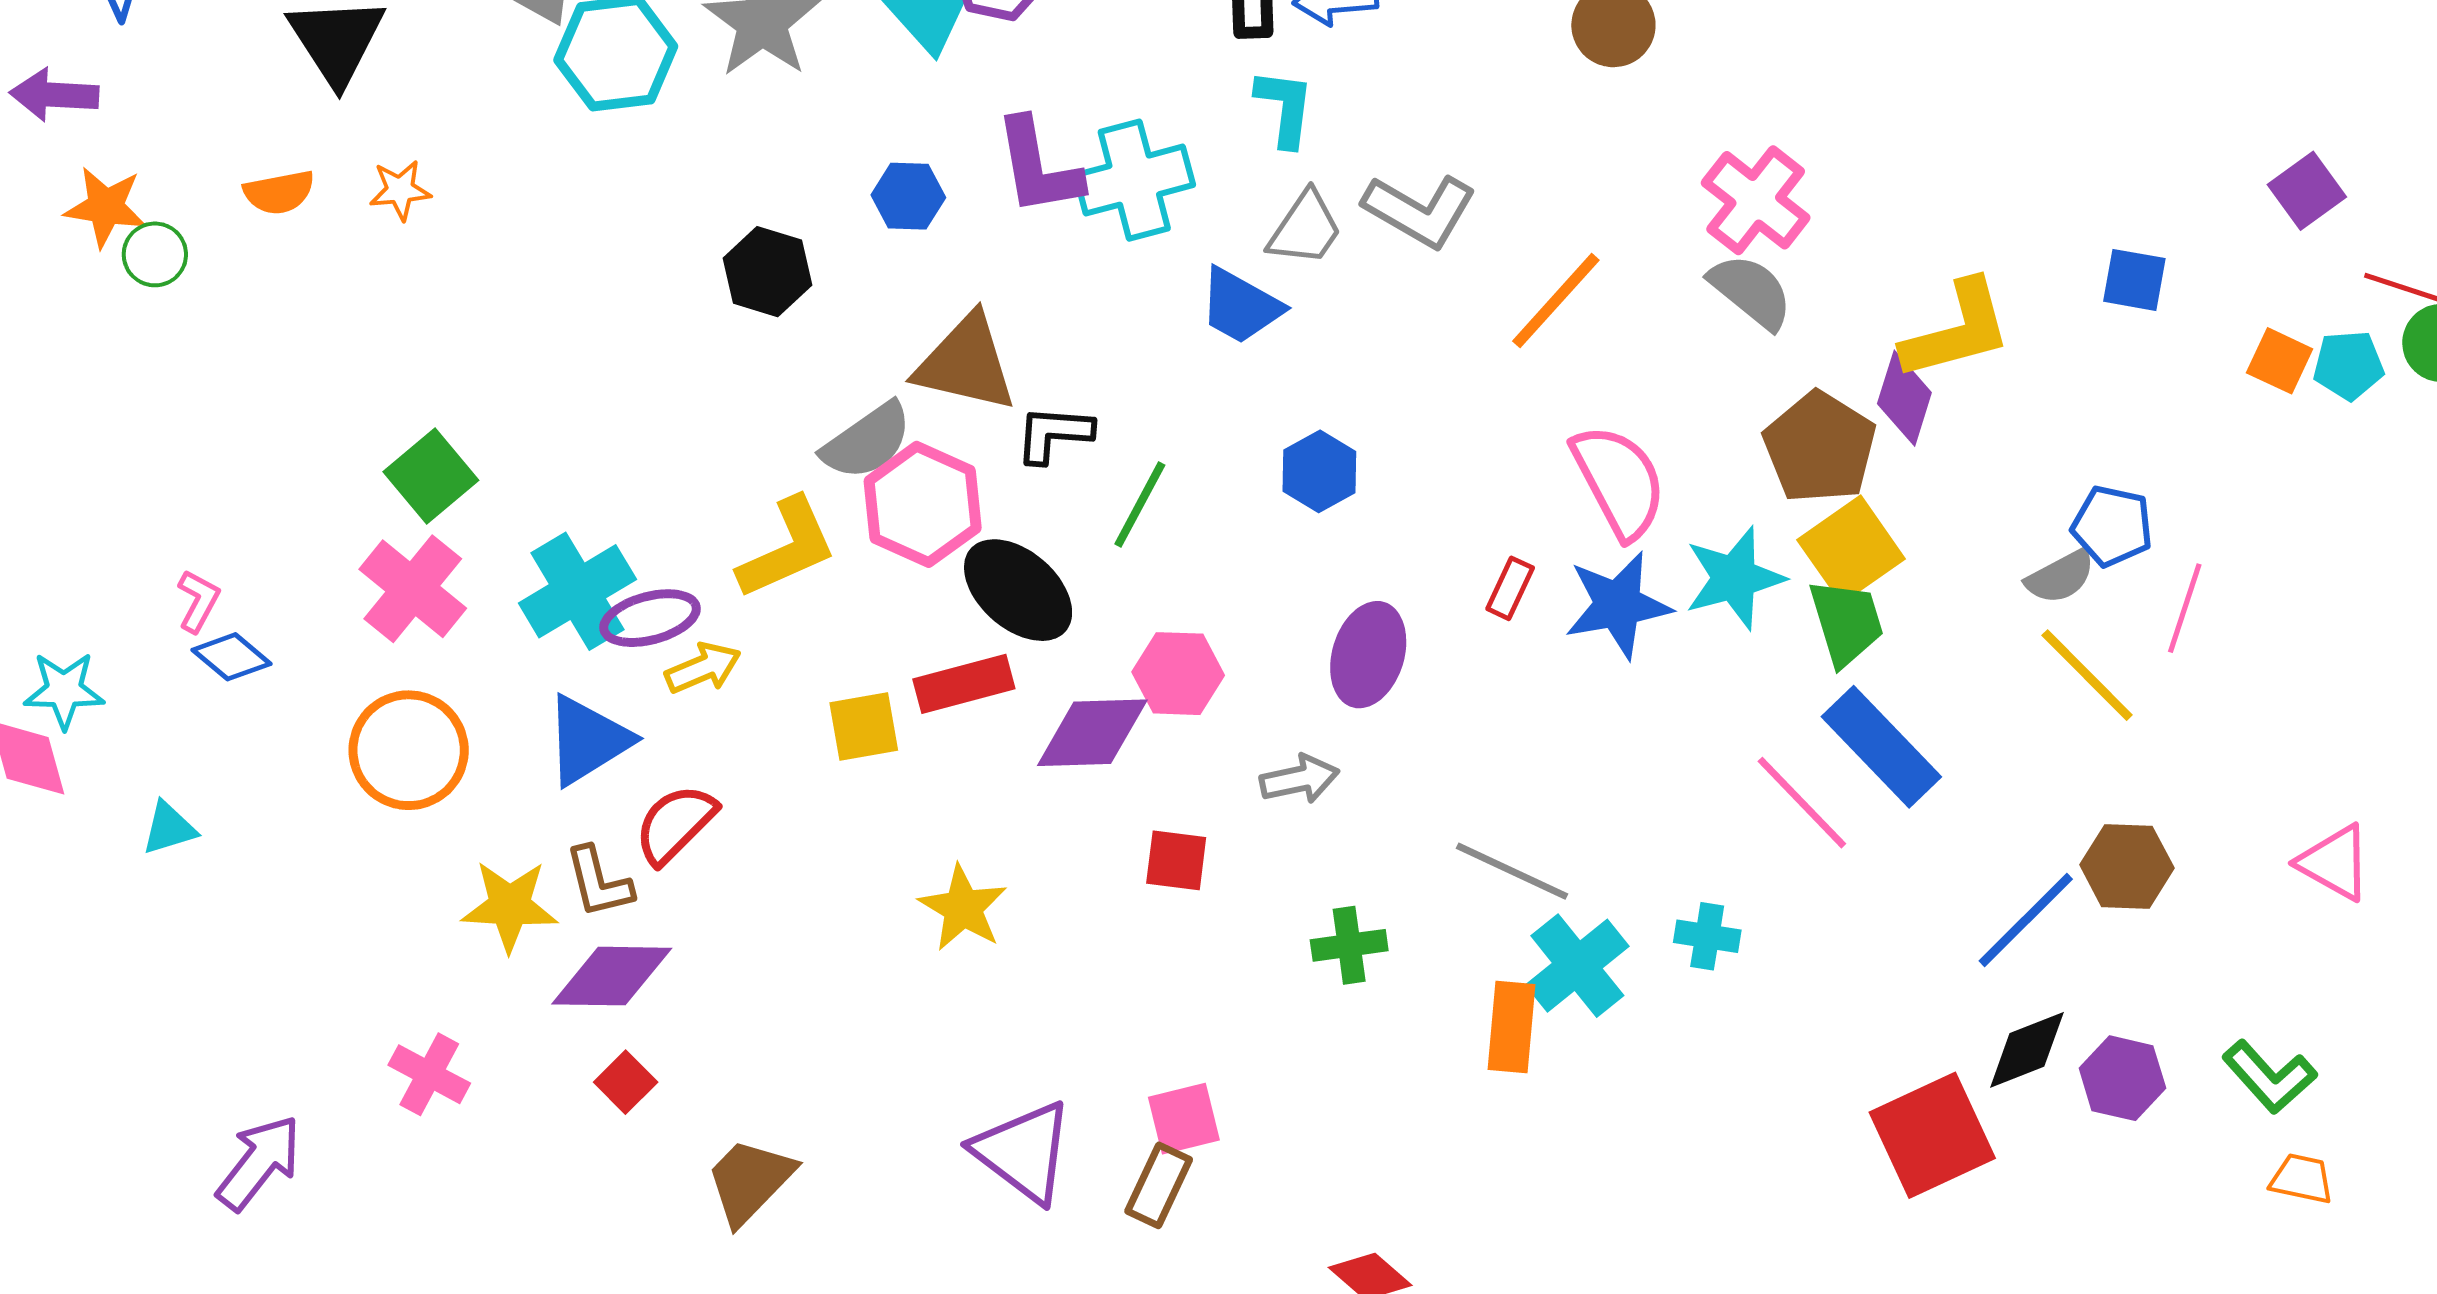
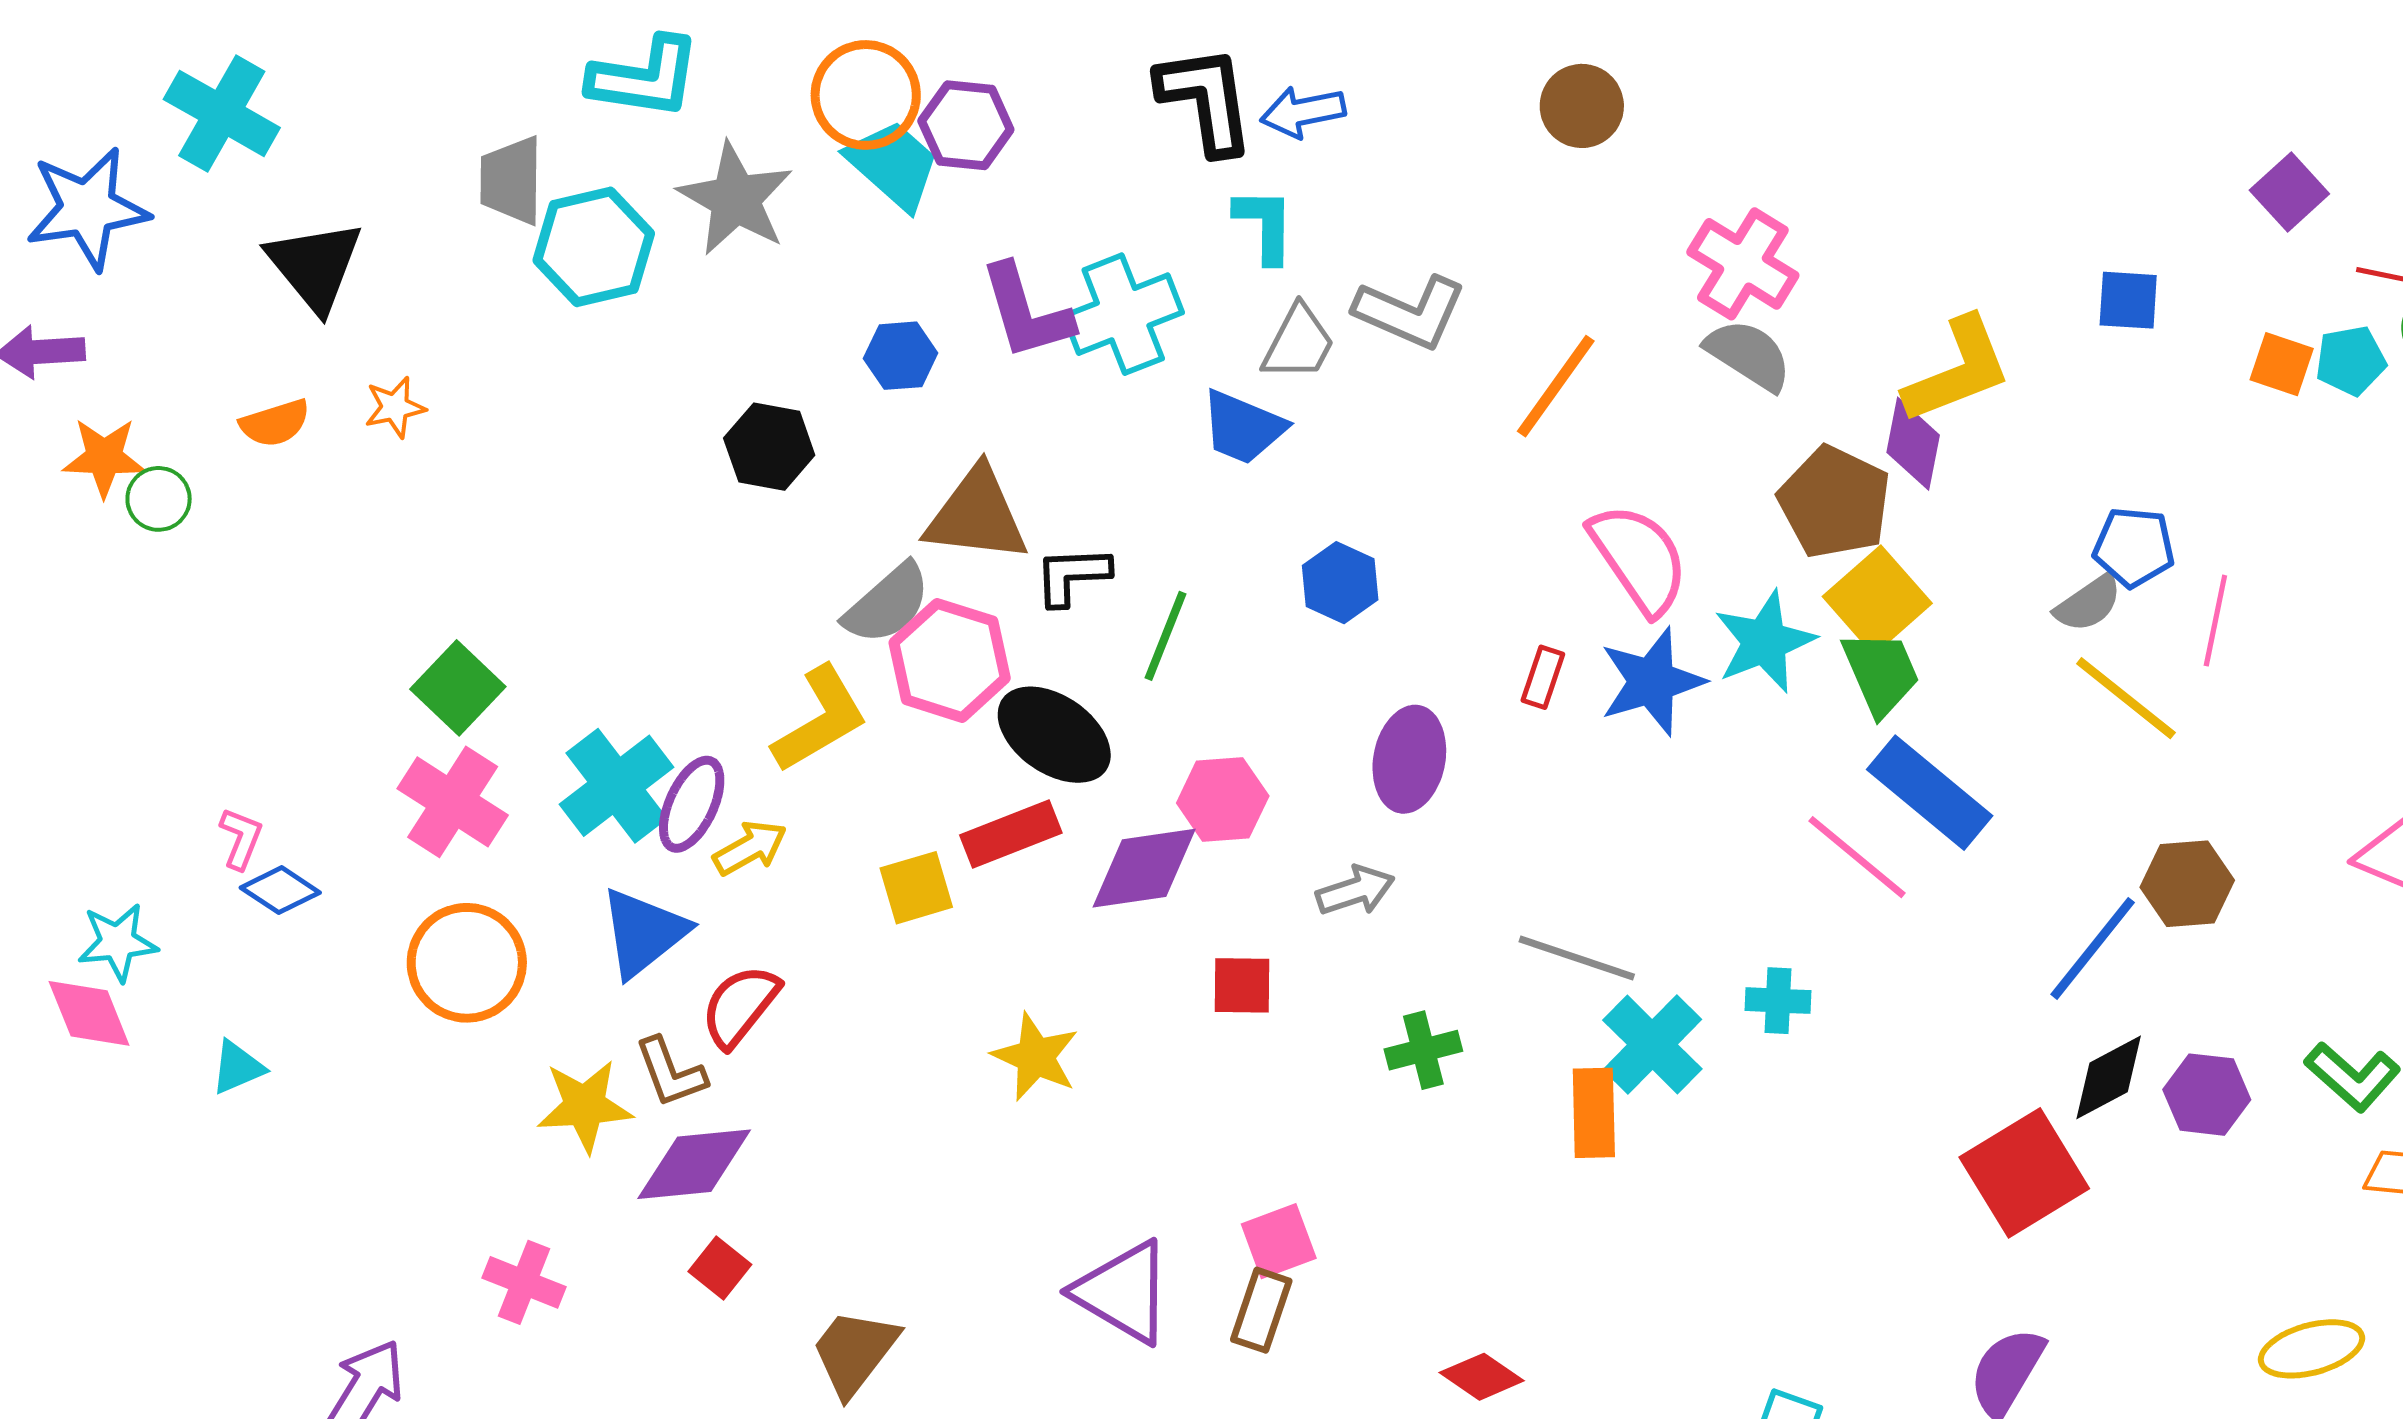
purple ellipse: (650, 618) -> (692, 804), turned -44

